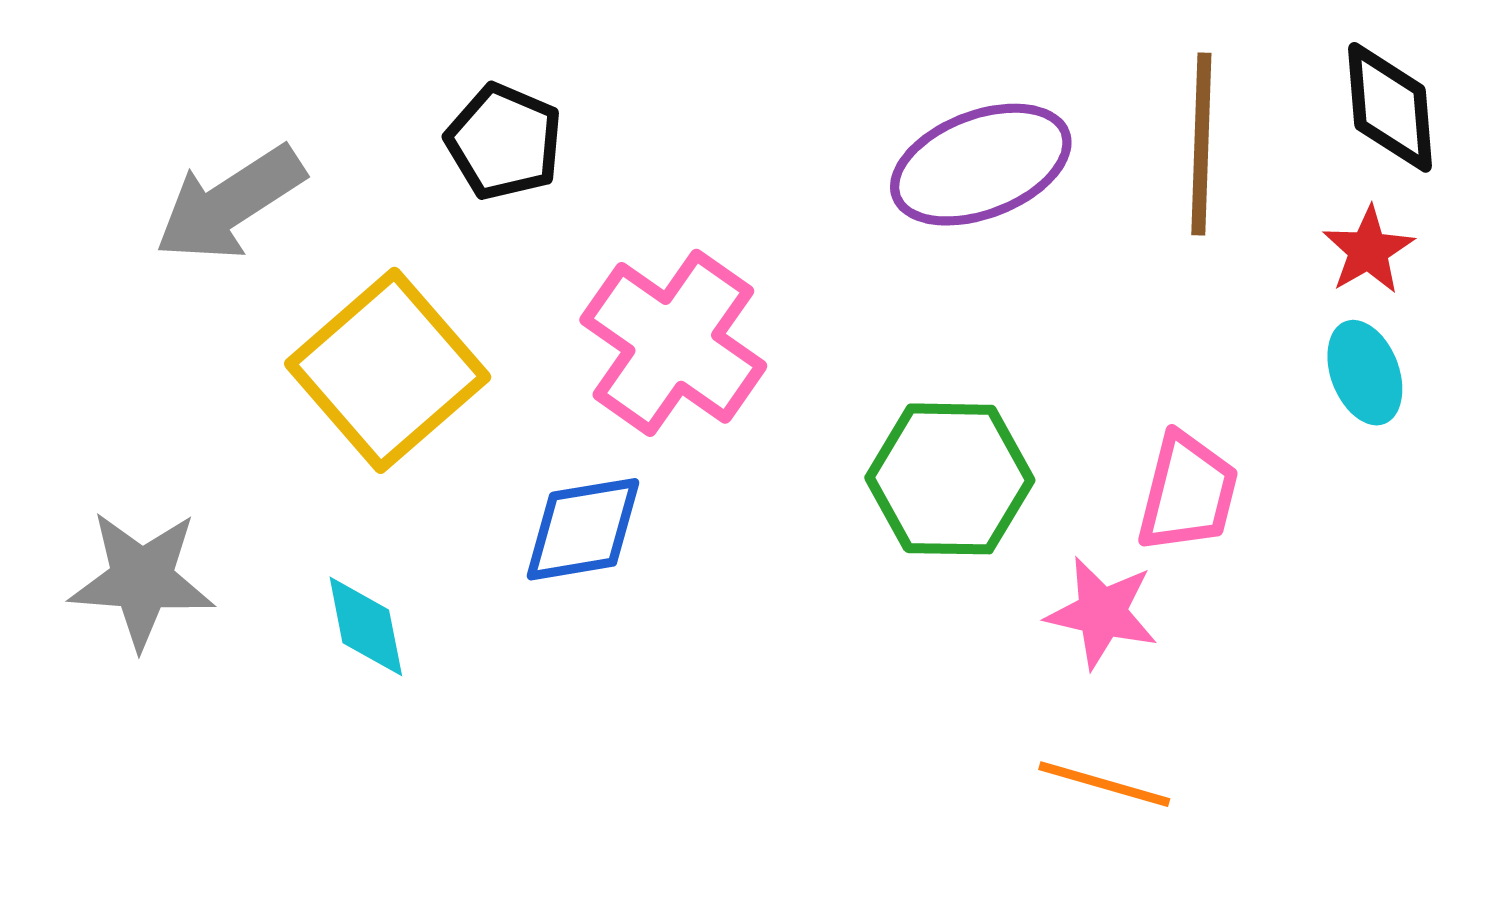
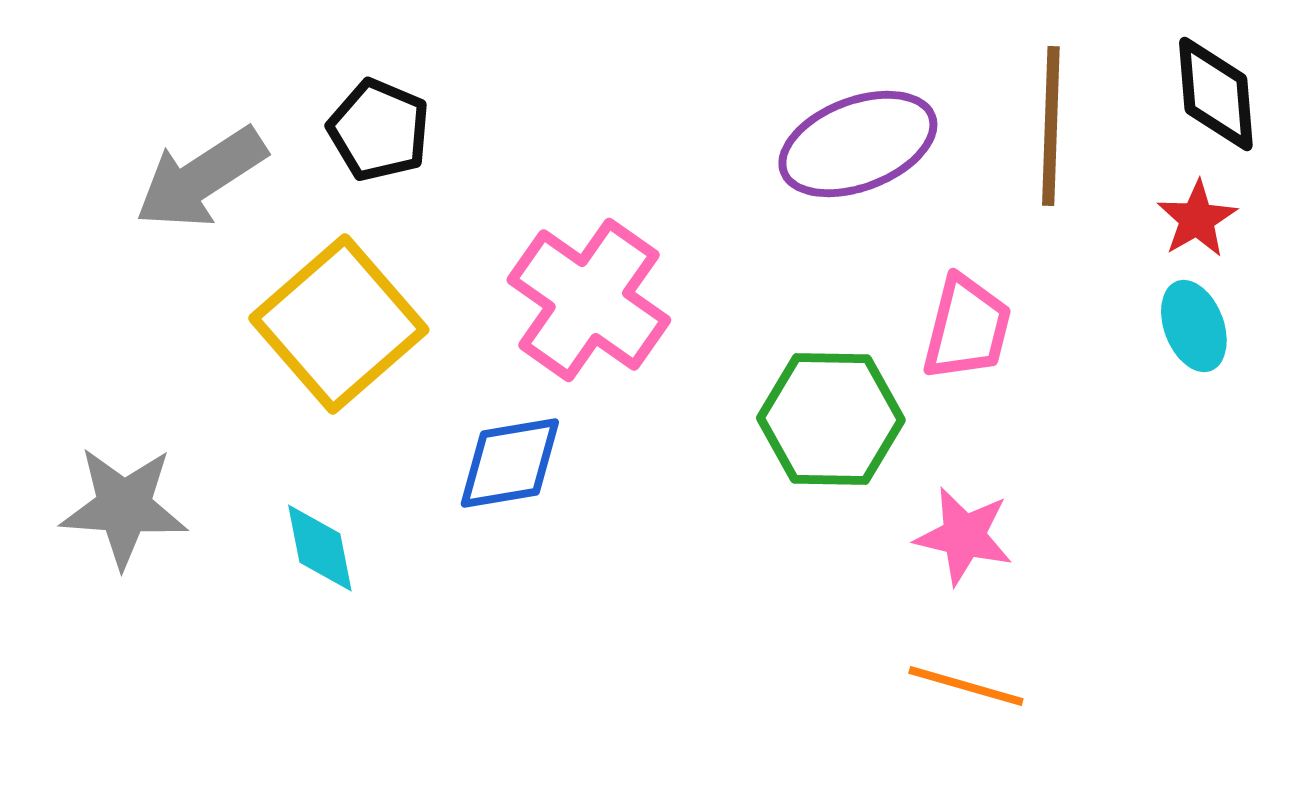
black pentagon: (504, 142) -> (379, 130), moved
pink trapezoid: (1188, 493) -> (967, 328), moved

